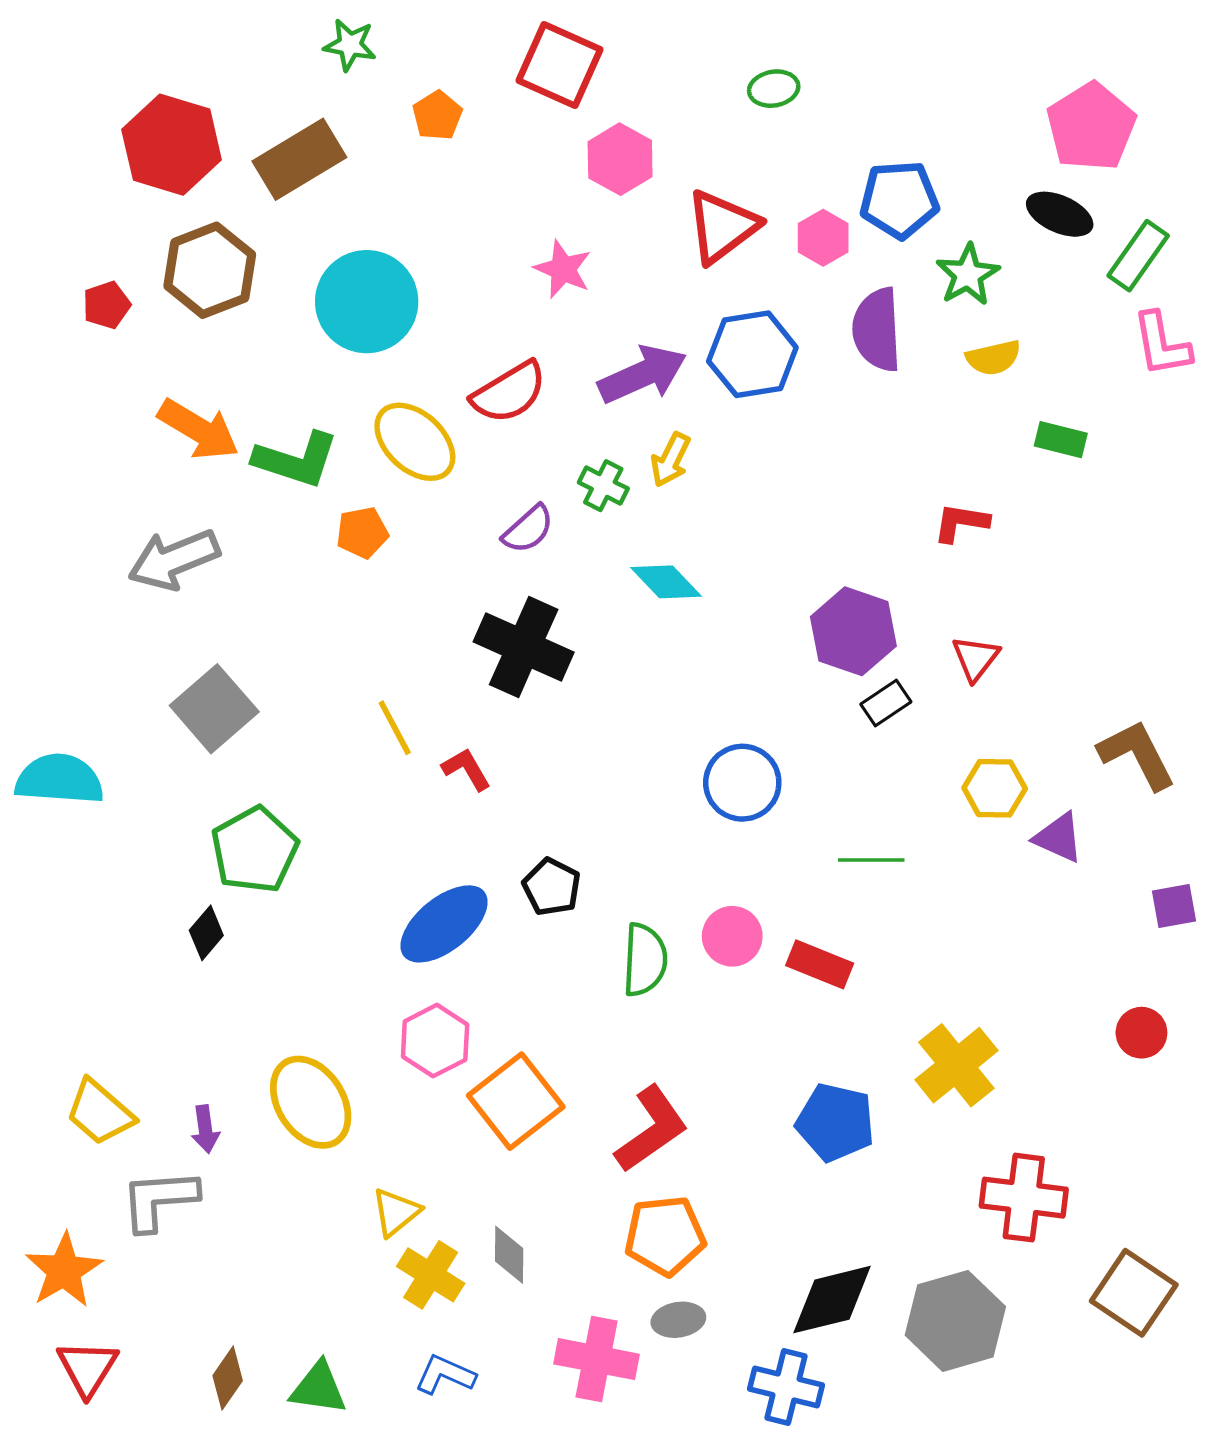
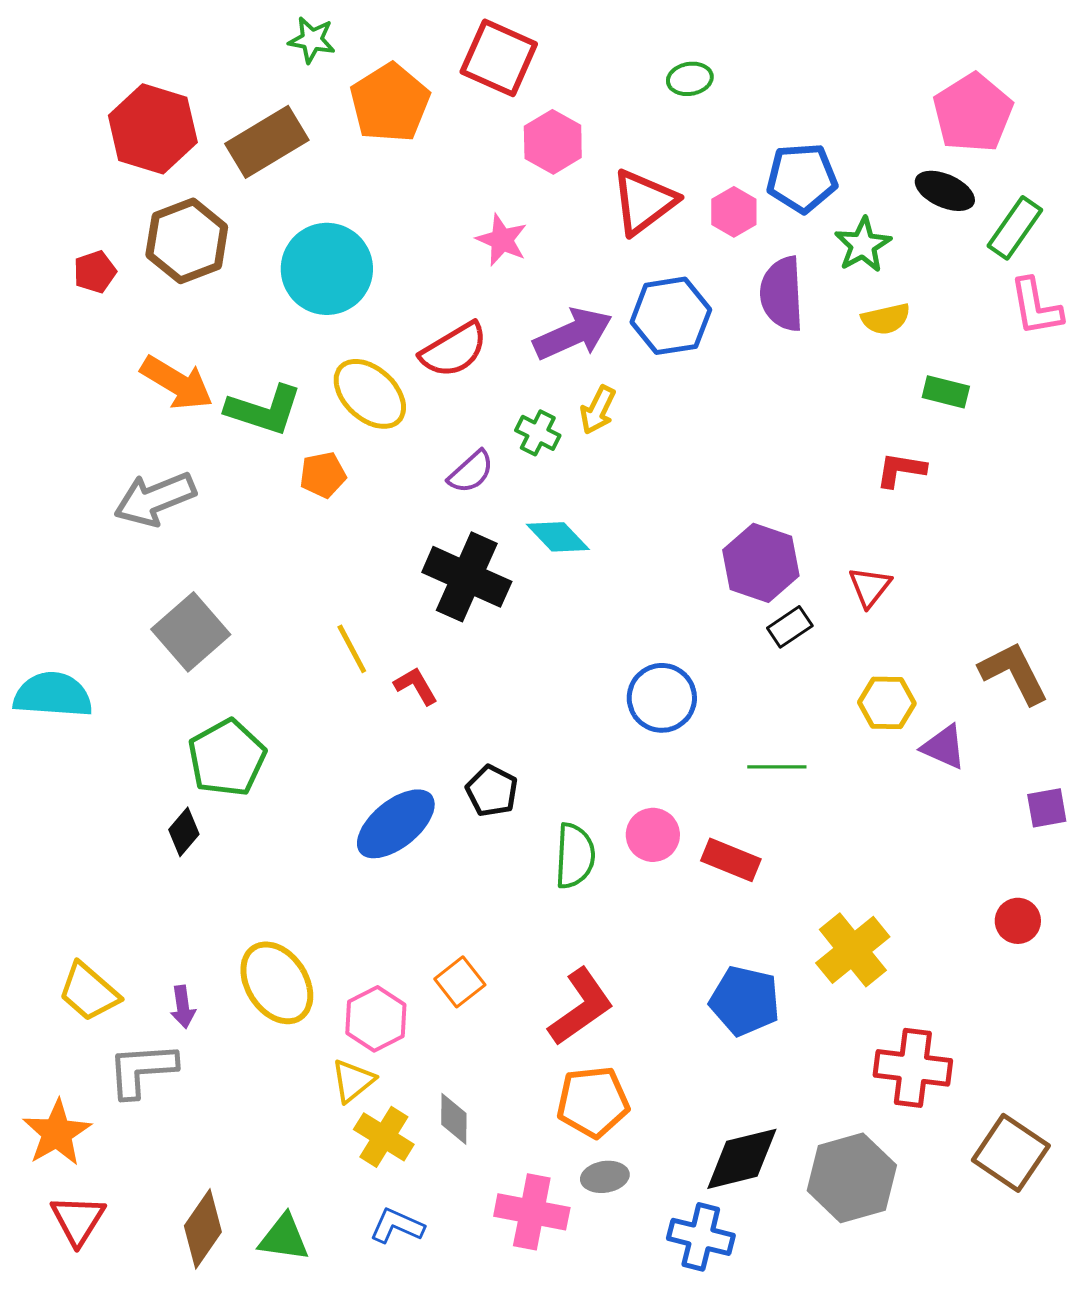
orange pentagon: (437, 115) -> (390, 103), size x1.8
red L-shape: (961, 523) -> (901, 470), moved
cyan diamond: (666, 582) -> (558, 537), moved
pink hexagon: (435, 1041) -> (376, 1019), moved
orange square: (516, 1101) -> (460, 982), size x0.6
brown diamond: (228, 1378) -> (203, 1229), size x1.4

